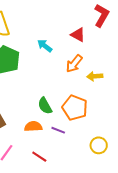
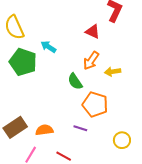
cyan arrow: (45, 46) -> (48, 47), moved
green semicircle: (45, 106) -> (75, 81), moved
orange semicircle: (33, 126) -> (44, 130), moved

